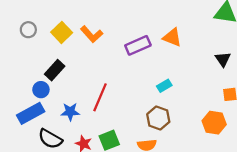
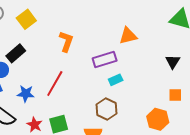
orange L-shape: (92, 34) -> (66, 41), moved, turned -125
orange triangle: (172, 37) -> (128, 36), turned -42
purple rectangle: (138, 45) -> (105, 60), moved

